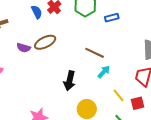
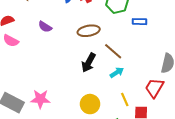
brown ellipse: (45, 42) -> (89, 31), moved
black arrow: (70, 81) -> (89, 63), moved

